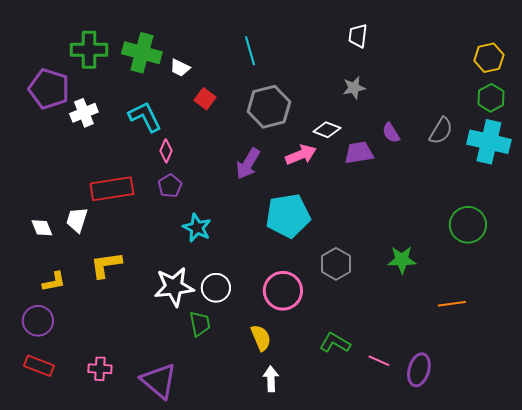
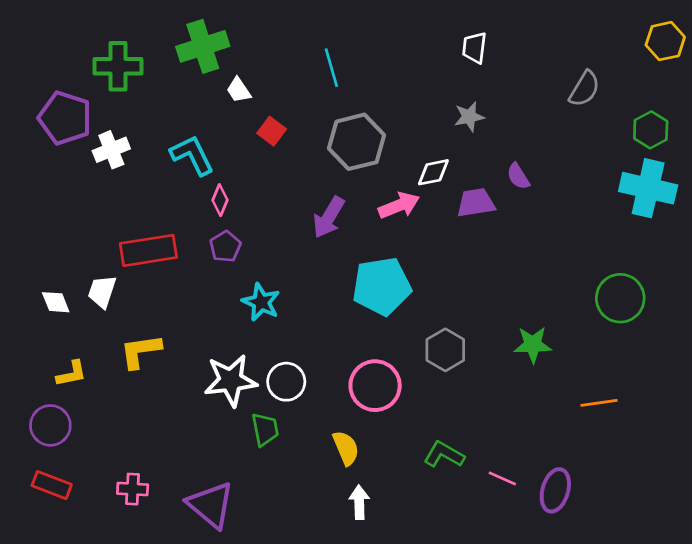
green cross: (142, 53) -> (203, 46), moved, turned -33
yellow hexagon: (489, 58) -> (665, 41), moved
white trapezoid: (180, 68) -> (239, 90), turned 30
white diamond: (327, 130) -> (433, 172), turned -32
gray semicircle: (441, 131) -> (584, 89), moved

